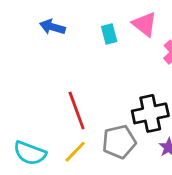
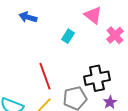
cyan rectangle: (109, 34) -> (68, 36), moved, turned 48

